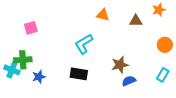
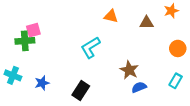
green cross: (23, 60) -> (25, 41), moved
brown star: (120, 65) -> (129, 70), turned -30
black rectangle: (79, 74) -> (81, 90), moved, turned -66

